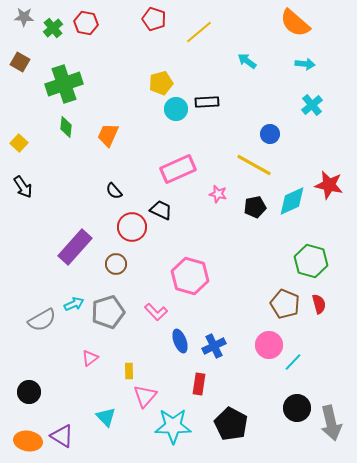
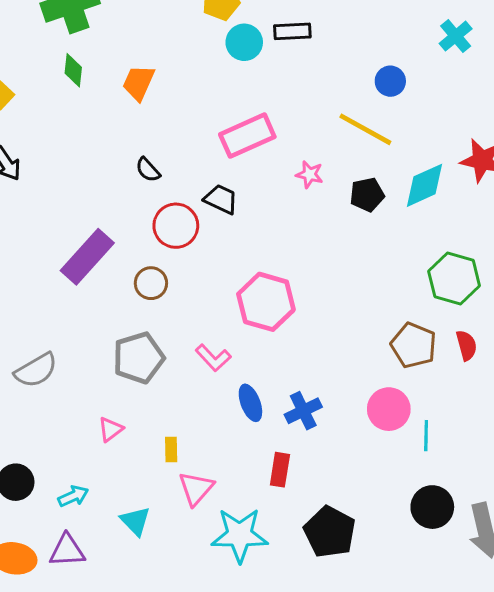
cyan arrow: (74, 304) -> (73, 496), moved
cyan line: (293, 362) -> (426, 436), turned -42
purple triangle: (62, 436) -> (67, 551), turned -35

